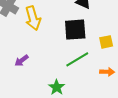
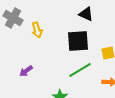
yellow arrow: (33, 18) -> (37, 30), size x0.7

